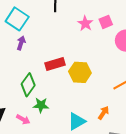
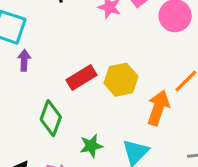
green star: (41, 105) -> (91, 146), moved
orange arrow: (103, 113) -> (158, 108), moved, size x1.6

